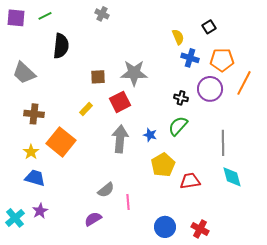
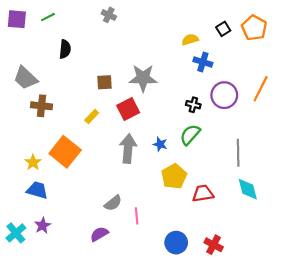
yellow semicircle: (178, 37) -> (190, 40), turned -84
black semicircle: (61, 46) -> (65, 49), size x0.7
orange pentagon: (222, 60) -> (254, 28), moved, turned 30
brown cross: (34, 114) -> (42, 106), moved

